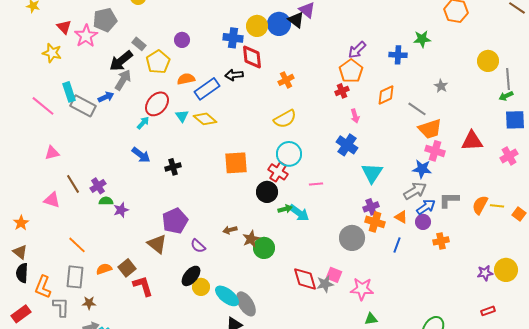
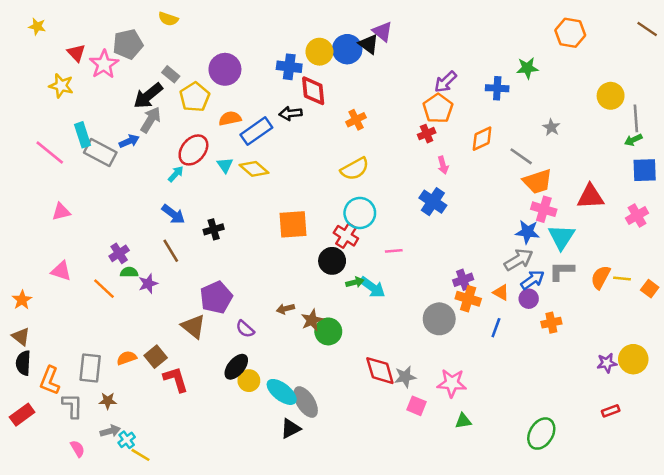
purple circle: (182, 40) -> (225, 69), size x1.6
cyan triangle: (372, 173) -> (561, 237), moved
brown line: (73, 184) -> (171, 251), moved
orange line: (77, 245) -> (104, 289), moved
pink square: (334, 275) -> (417, 406), moved

